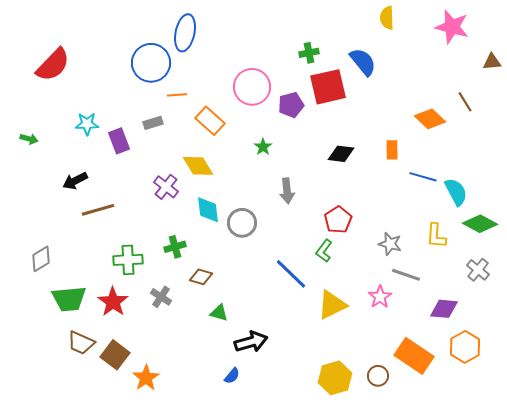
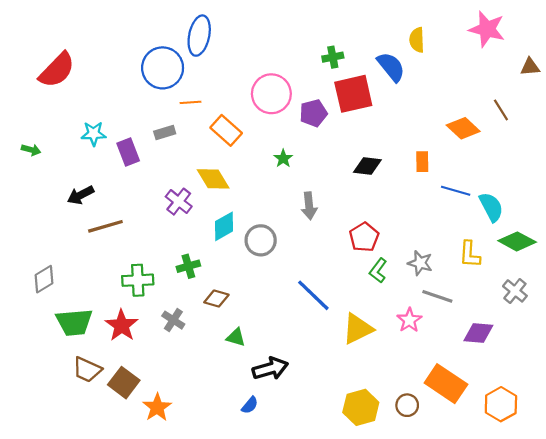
yellow semicircle: (387, 18) -> (417, 40), moved
cyan diamond: (208, 210) -> (224, 226), turned 68
green L-shape: (324, 251) -> (378, 271), moved
orange hexagon: (465, 347) -> (501, 404), moved

